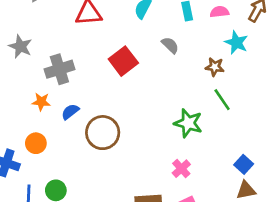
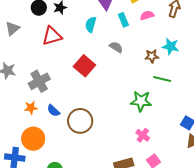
cyan star: (236, 43) -> (171, 46), moved
green line: (222, 100) -> (162, 79), turned -30
blue semicircle: (70, 112) -> (53, 111), turned -88
orange circle: (36, 143) -> (33, 139), size x1.5

